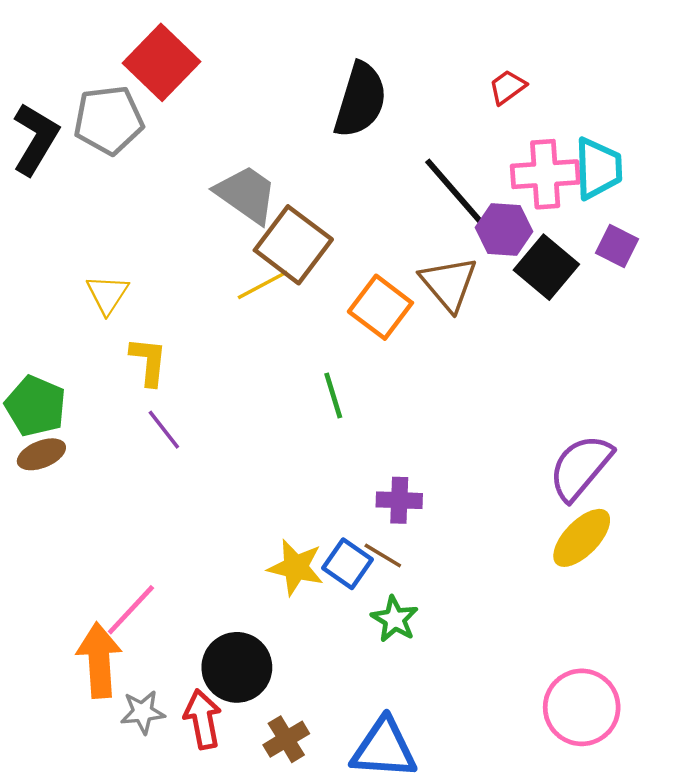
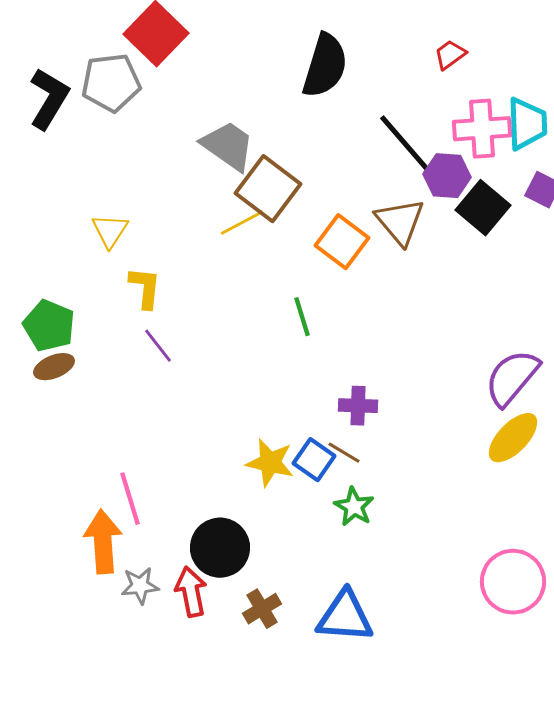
pink line: (131, 610) -> (130, 499), turned -60

